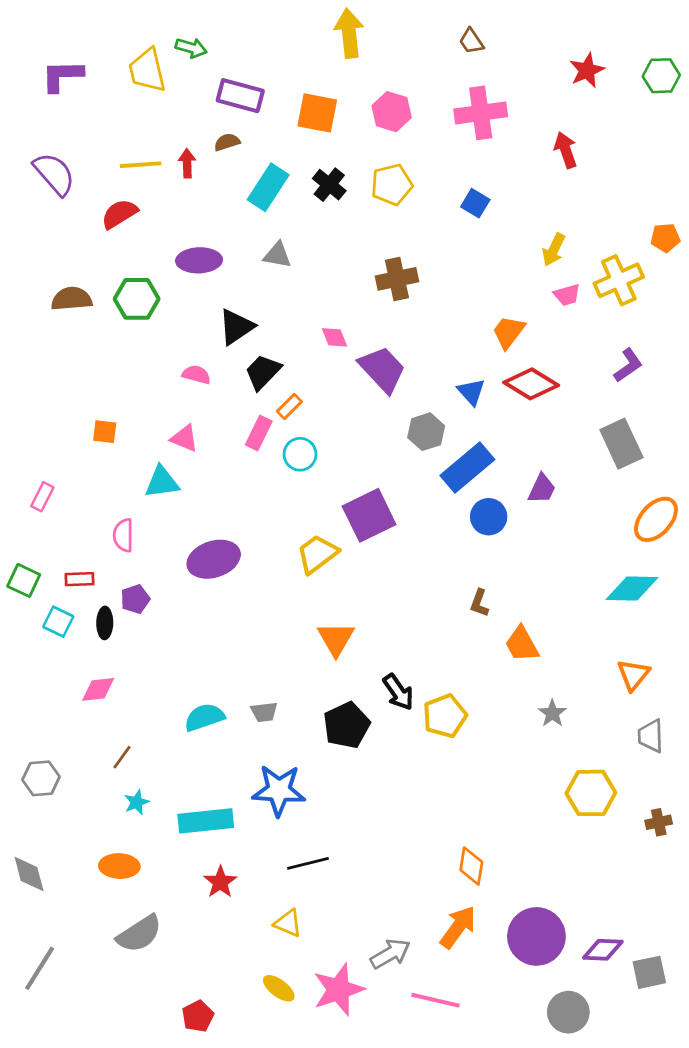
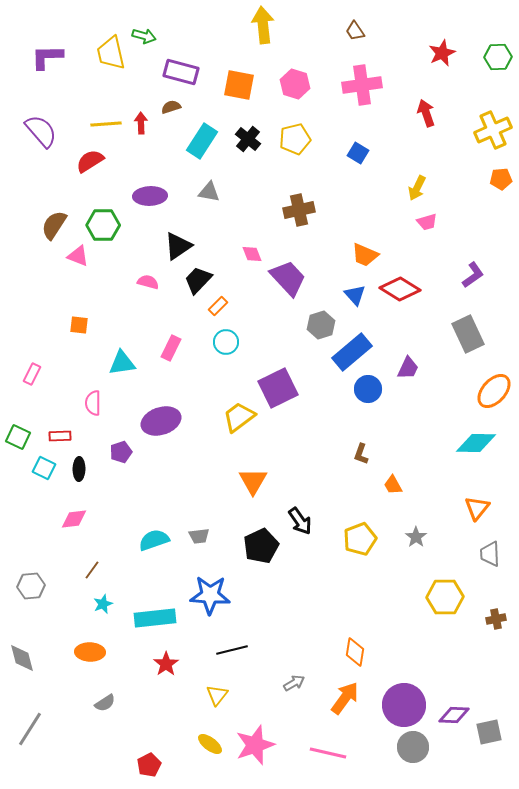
yellow cross: (619, 280) -> (493, 130), moved
brown semicircle: (72, 299) -> (54, 225), turned -52
orange trapezoid: (509, 332) -> (365, 255), moved, turned -104
pink rectangle: (259, 433) -> (171, 348), moved
pink triangle: (184, 438) -> (78, 256), moved
purple pentagon: (135, 599) -> (121, 452), moved
orange trapezoid: (522, 644) -> (393, 485), size x0.7
yellow pentagon: (445, 716) -> (360, 539), moved
yellow triangle: (288, 923) -> (217, 695), turned 45
gray semicircle: (139, 934) -> (105, 703), size x0.6
gray arrow: (390, 954) -> (294, 683), moved, size x0.7
gray circle: (568, 1012) -> (413, 747), moved

